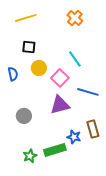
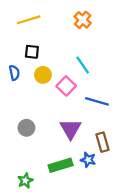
blue semicircle: (13, 74) -> (14, 73), moved
purple triangle: (60, 105) -> (71, 129), moved, turned -45
blue star: (74, 137) -> (88, 160), moved
green star: (30, 156) -> (25, 181), moved

